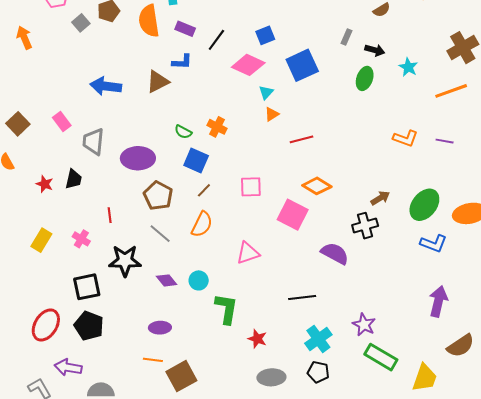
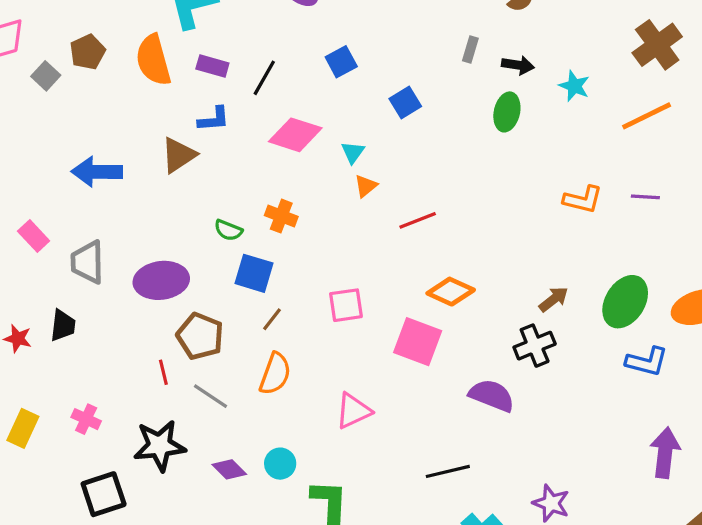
pink diamond: (248, 65) -> (295, 135), moved
blue square: (302, 65) -> (405, 103), size x0.6
red line: (110, 215) -> (163, 372), moved

